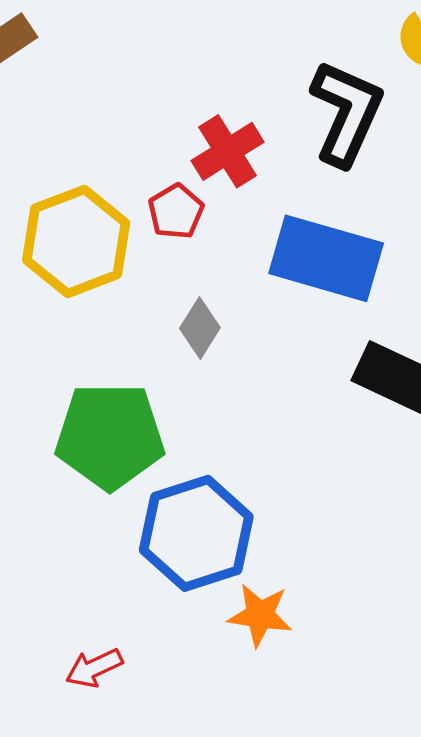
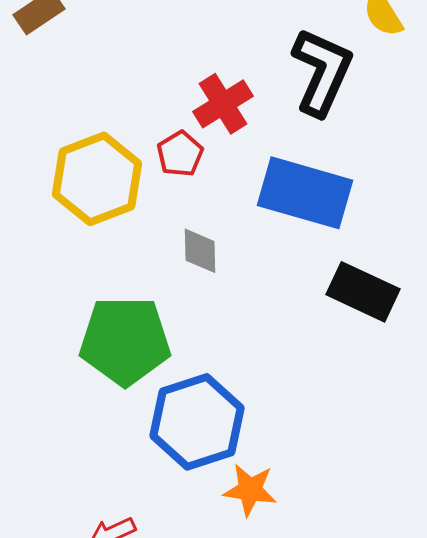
gray diamond: (200, 328) -> (200, 251), turned -33

